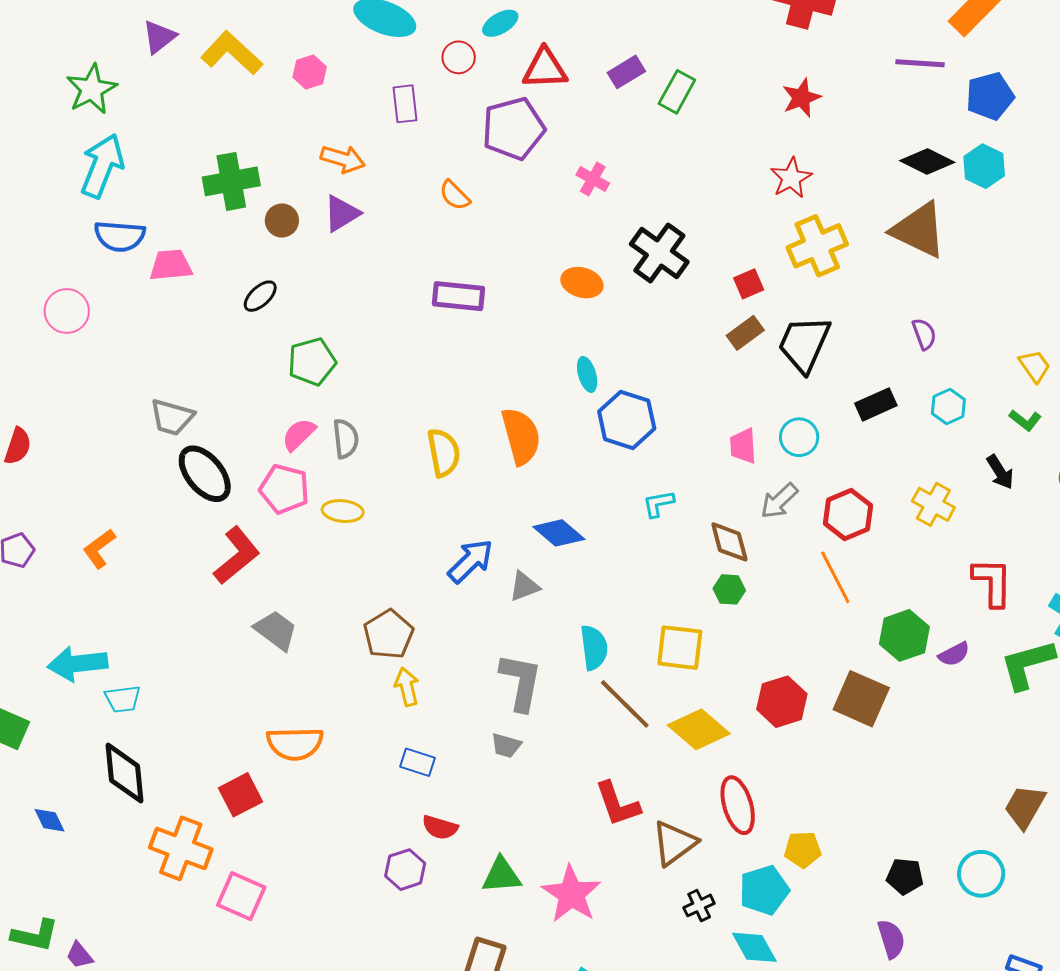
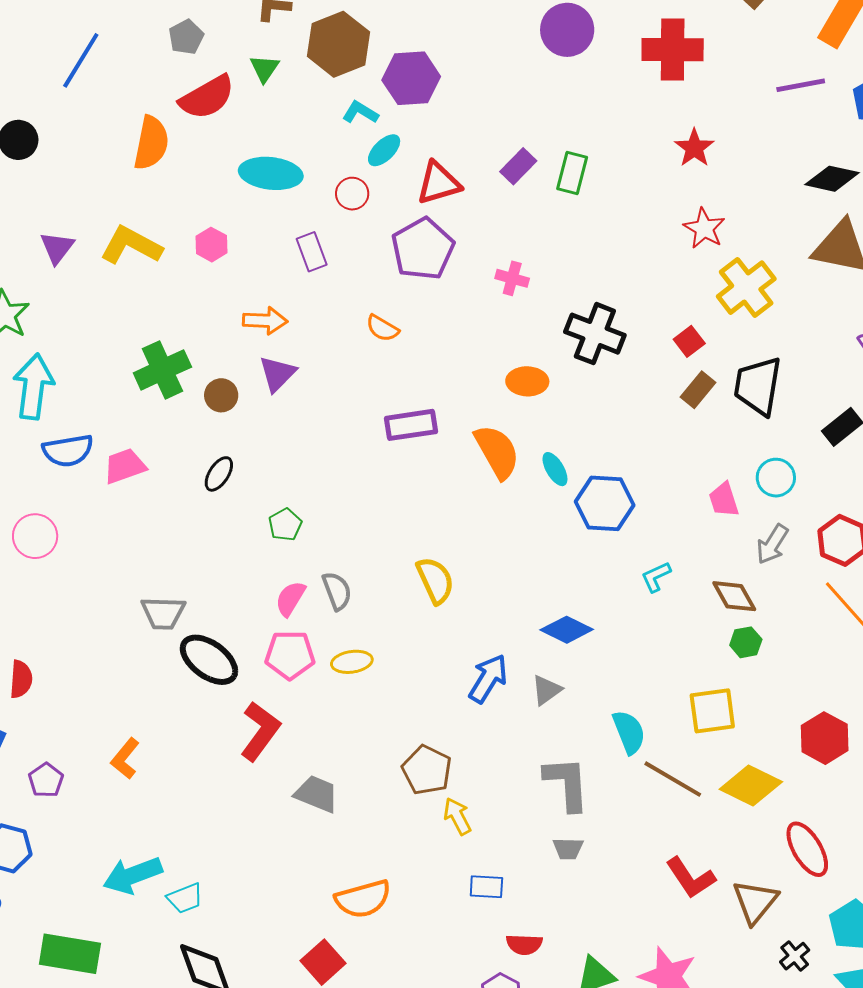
green pentagon: (312, 362) -> (285, 525), size x0.7
orange semicircle: (521, 436) -> (497, 452), moved

